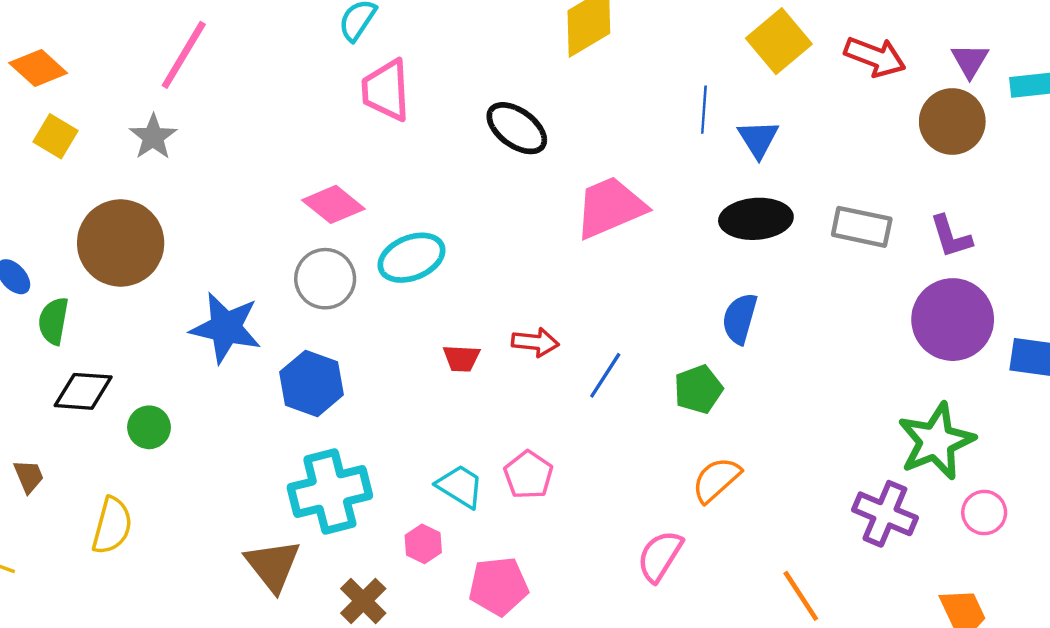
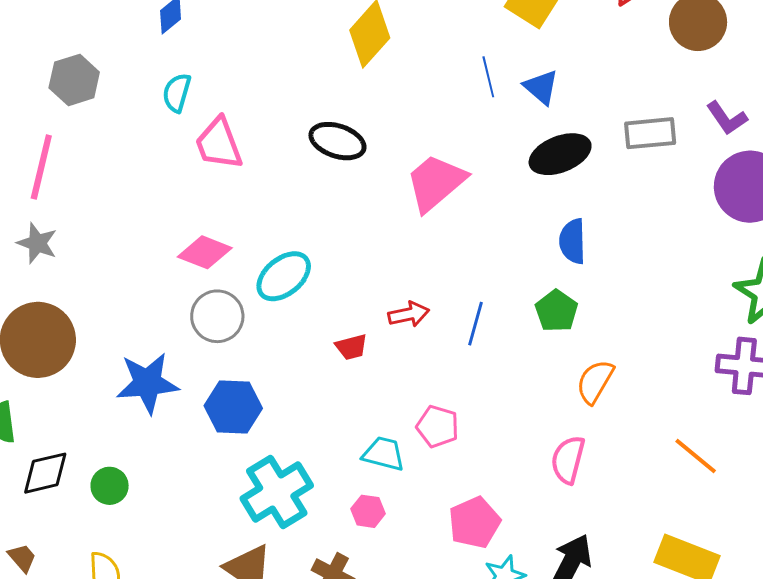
pink pentagon: (499, 586) -> (474, 522), moved

